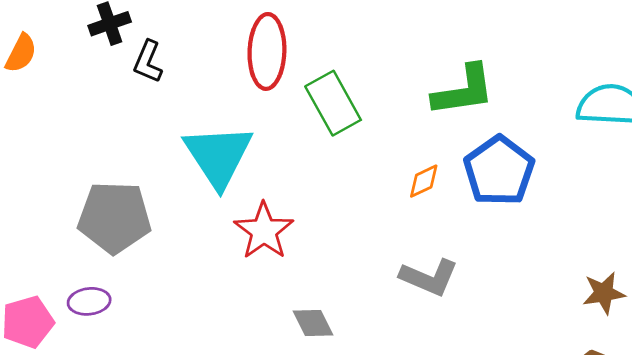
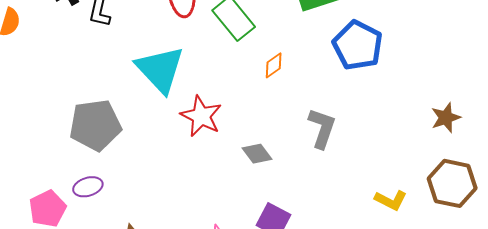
orange diamond: (424, 181) -> (274, 65), moved
gray L-shape: (429, 277) -> (322, 128), turned -84
gray diamond: (313, 323) -> (257, 154), moved

